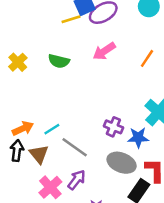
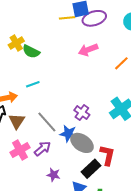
green semicircle: (59, 61) -> (31, 52), moved
cyan line: (52, 129) -> (33, 84), moved
blue star: (138, 138) -> (68, 134), moved

